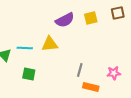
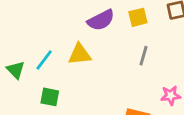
cyan line: (25, 48) -> (44, 60), turned -56
gray line: (80, 70) -> (144, 56), moved

